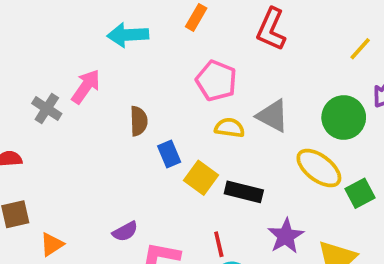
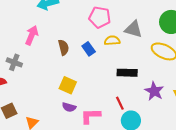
gray cross: (47, 109) -> (14, 62), moved
blue rectangle: (169, 154) -> (89, 49), moved
yellow square: (201, 178) -> (68, 85), moved
purple semicircle: (125, 231) -> (69, 107), turned 56

